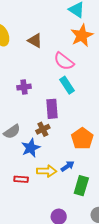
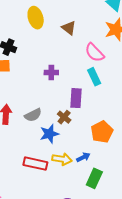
brown cross: (43, 129) -> (64, 117), turned -32
red rectangle: (21, 179) -> (35, 164), size x1.6

